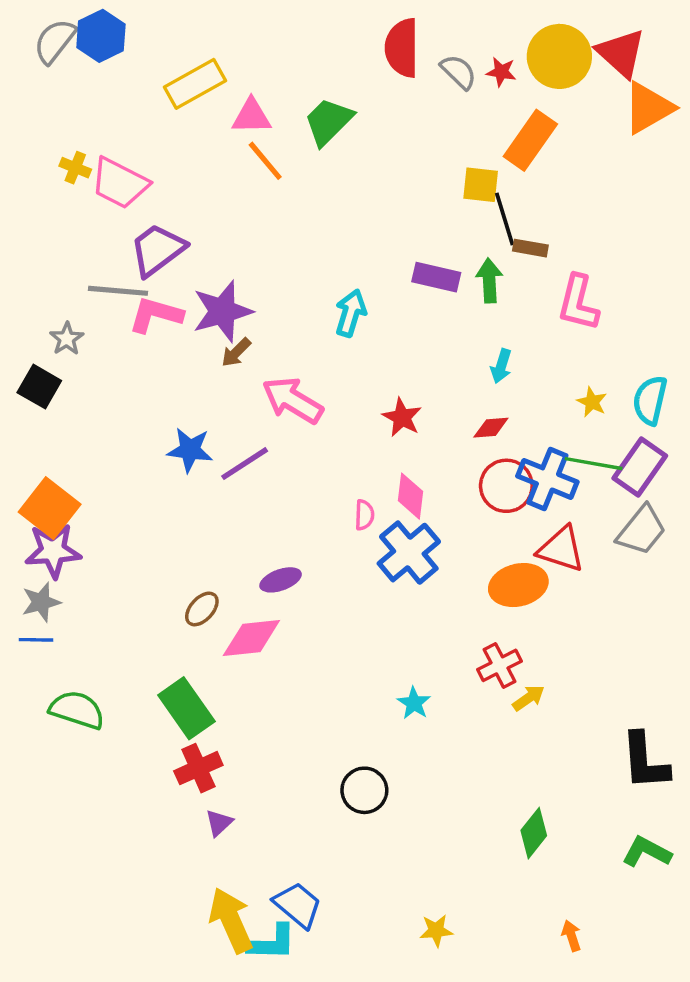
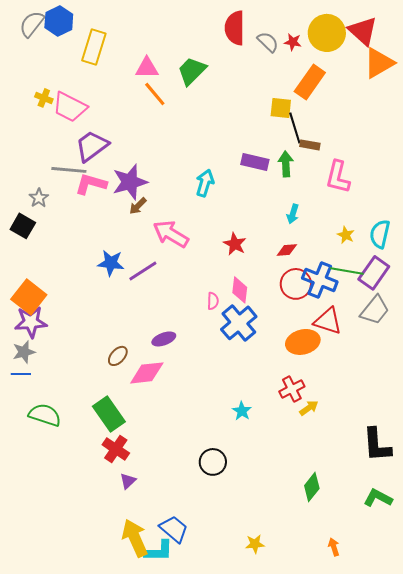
yellow rectangle: (195, 84) -> (94, 47), moved, turned -44
red cross: (198, 768) -> (116, 449), turned -32

